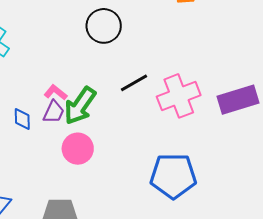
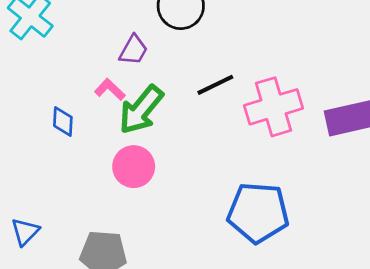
purple trapezoid: (54, 112) -> (133, 50), moved

